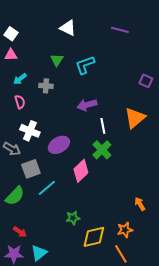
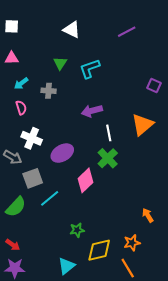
purple line: (120, 30) -> (127, 32), turned -42
white square: (11, 34) -> (12, 26), moved, turned -32
red arrow: (20, 232) -> (13, 245), moved
cyan triangle: (39, 253) -> (66, 266), moved

